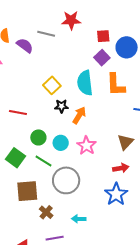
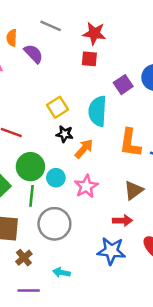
gray line: (46, 34) -> (51, 26), moved
red square: (103, 36) -> (89, 59), moved
orange L-shape: (116, 85) -> (130, 143), moved
green circle: (38, 137) -> (30, 167), size x1.5
green line: (43, 161) -> (32, 196), turned 54
blue star: (116, 194) -> (111, 251), turned 30

